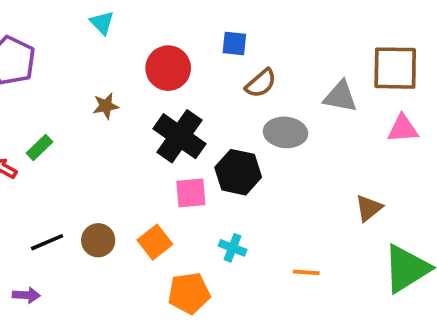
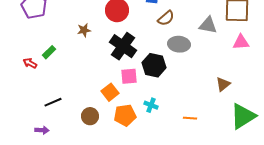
brown circle: (98, 240) -> (90, 116), moved
orange square: (155, 242) -> (110, 92), moved
orange pentagon: (189, 293) -> (125, 115), moved

